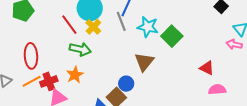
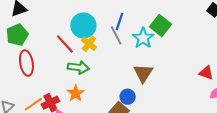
cyan star: (148, 27) -> (143, 38), turned 30
green square: (172, 36) -> (160, 26), moved
red ellipse: (31, 56) -> (26, 63), moved

